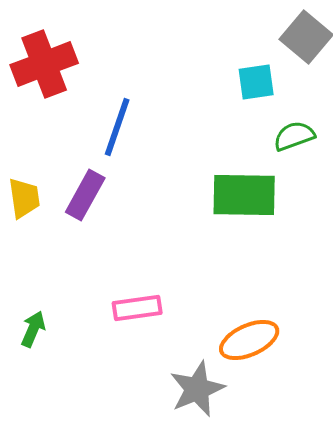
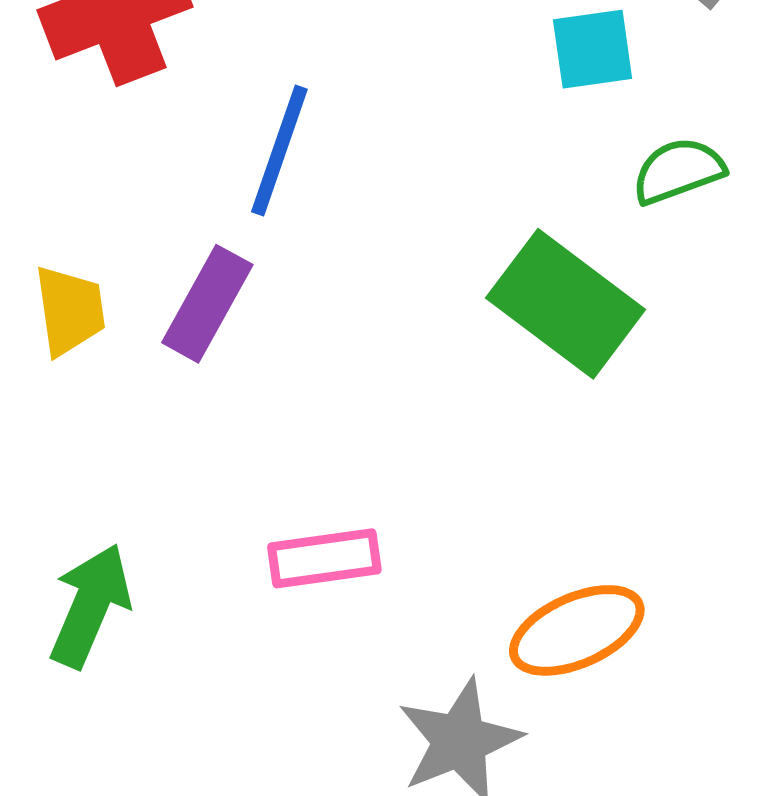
green rectangle: (244, 195) -> (566, 304), turned 36
green arrow: (33, 329) -> (90, 606), size x1.5

